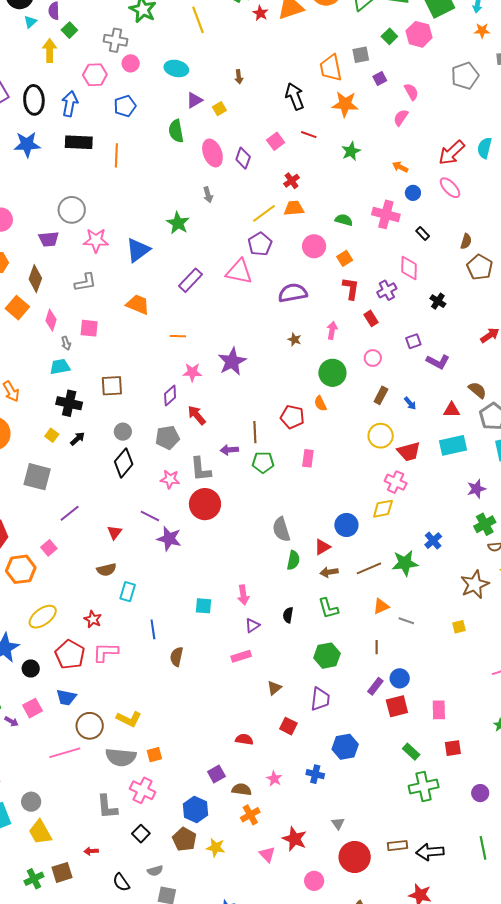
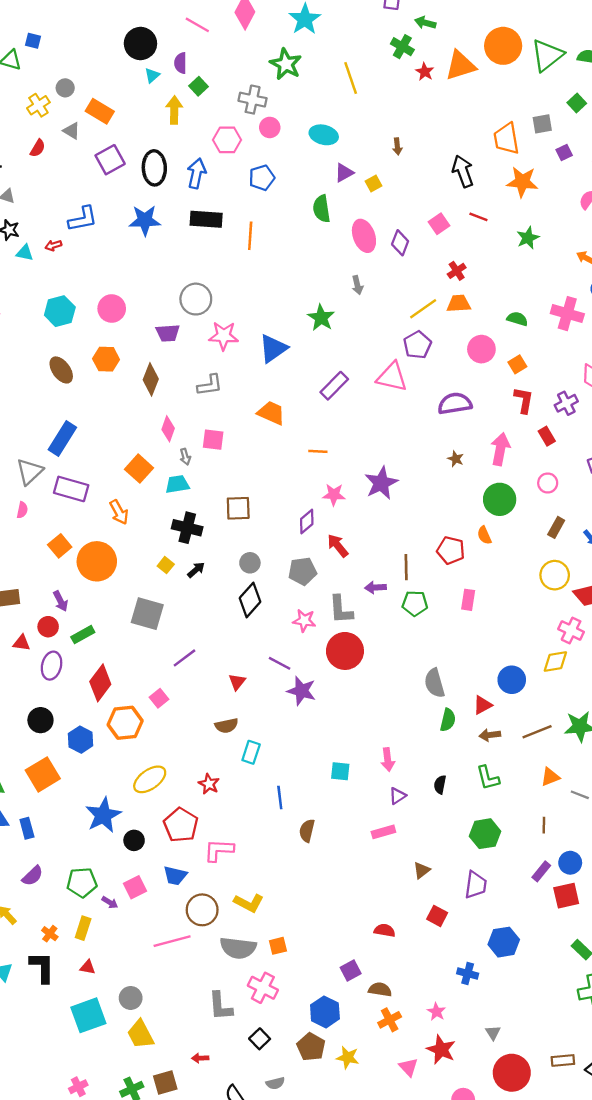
orange square: (17, 308) -> (139, 469), moved
pink arrow: (332, 330) -> (500, 449), size x1.5
pink L-shape: (106, 652) -> (219, 850), moved
pink star: (274, 779) -> (436, 1012), moved

